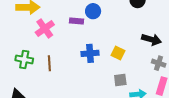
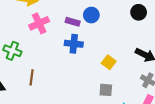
blue cross: (90, 53) -> (74, 44), moved
brown line: (49, 63) -> (32, 77), moved

